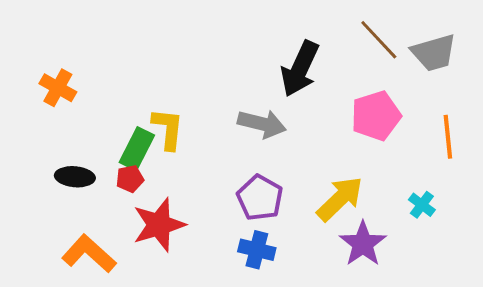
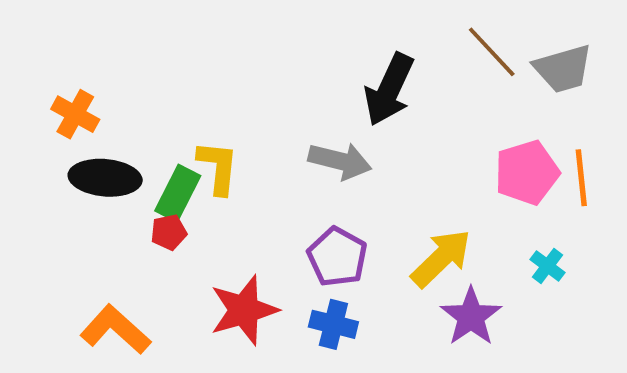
pink pentagon: (376, 116) -> (527, 173), moved
black ellipse: (75, 177) -> (105, 178), moved, size x1.4
red star: (159, 225) -> (244, 310), moved

